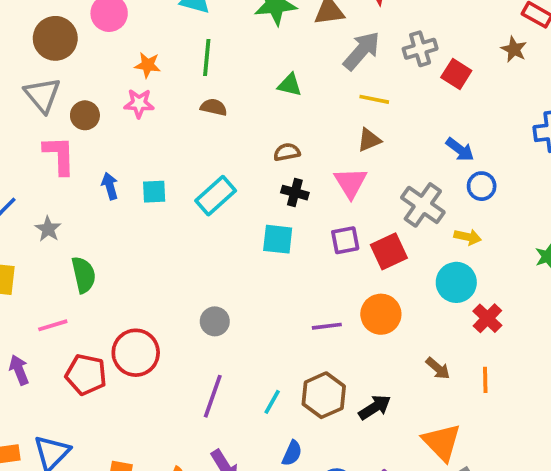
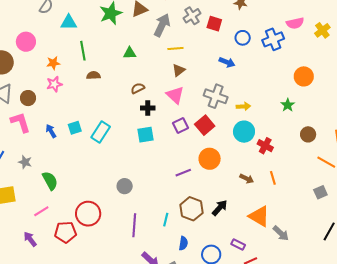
blue circle: (482, 186) -> (243, 38), moved
cyan rectangle: (216, 196) -> (101, 132), moved

